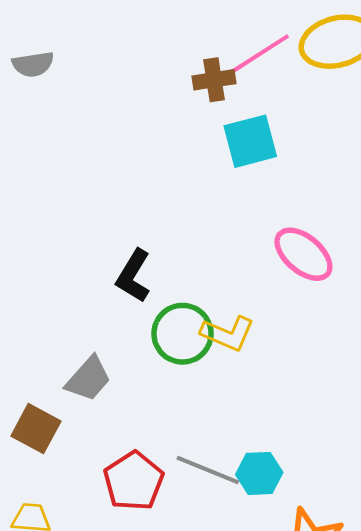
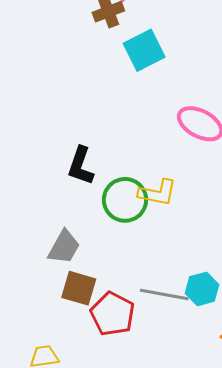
brown square: (36, 429) -> (79, 288), moved

